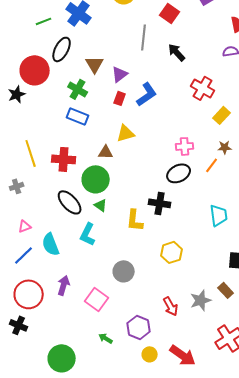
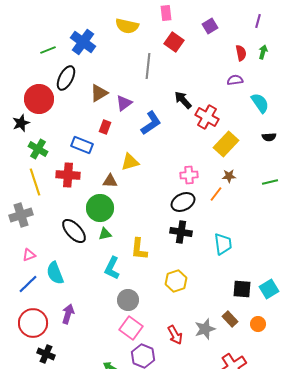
black arrow: (177, 52) -> (183, 100), moved
brown triangle: (95, 64) -> (99, 93), turned 30
green cross: (78, 89) -> (38, 149), moved
red rectangle: (120, 98) -> (105, 127), moved
yellow rectangle: (222, 115) -> (226, 144), size x1.4
red cross: (64, 159) -> (68, 175), moved
gray cross: (17, 186) -> (21, 215), size x1.6
black cross: (160, 203) -> (181, 232), moved
green triangle: (101, 205) -> (105, 234), turned -48
cyan L-shape: (88, 234) -> (112, 268), moved
pink square: (97, 299) -> (131, 328), moved
black cross: (19, 325) -> (46, 354), moved

